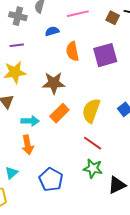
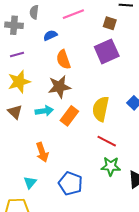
brown square: (113, 18) -> (110, 23), moved
orange semicircle: (72, 51) -> (63, 59), moved
cyan arrow: (30, 121) -> (44, 111), moved

